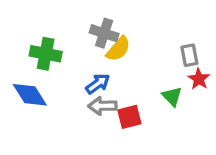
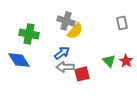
gray rectangle: (189, 55) -> (122, 23), moved
red star: (199, 79) -> (126, 61), moved

